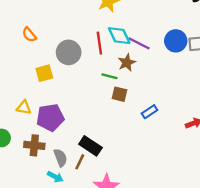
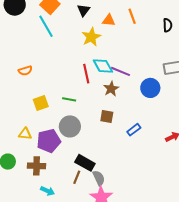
orange semicircle: (29, 35) -> (25, 71), turned -64
blue circle: (176, 41) -> (150, 88), moved
gray circle: (69, 52) -> (70, 126), moved
green line: (109, 76) -> (69, 99), moved
gray semicircle: (61, 158) -> (99, 178), moved
cyan arrow: (55, 177) -> (48, 191), moved

